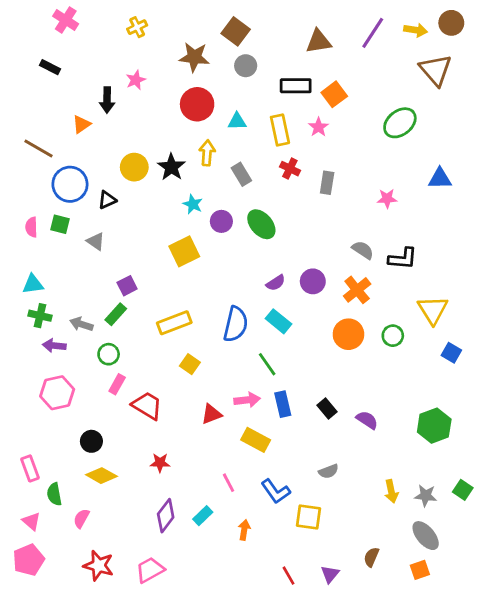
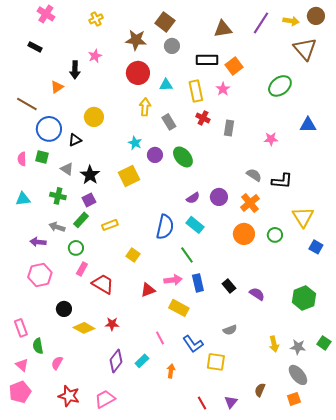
black star: (171, 167) -> (90, 175), moved
green cross: (40, 316) -> (58, 196), moved
yellow rectangle: (174, 323) -> (110, 225), moved, size x0.7
yellow diamond: (101, 476) -> (84, 328), moved

